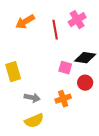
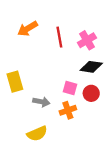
pink cross: (77, 20) -> (87, 40), moved
pink square: (65, 68) -> (70, 88), moved
gray arrow: (32, 98) -> (41, 102), moved

